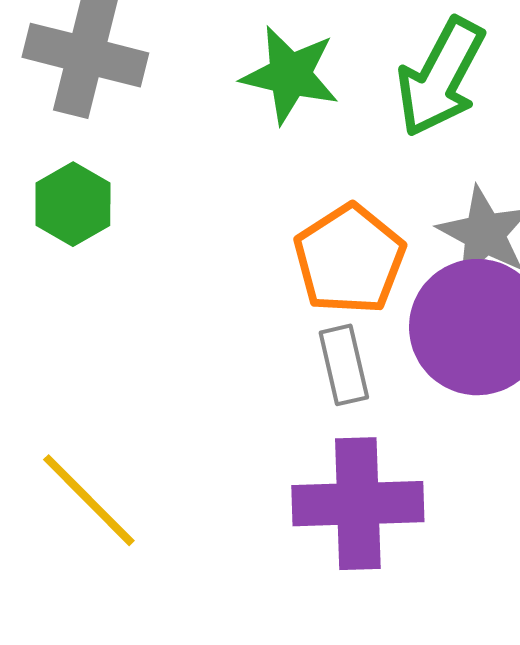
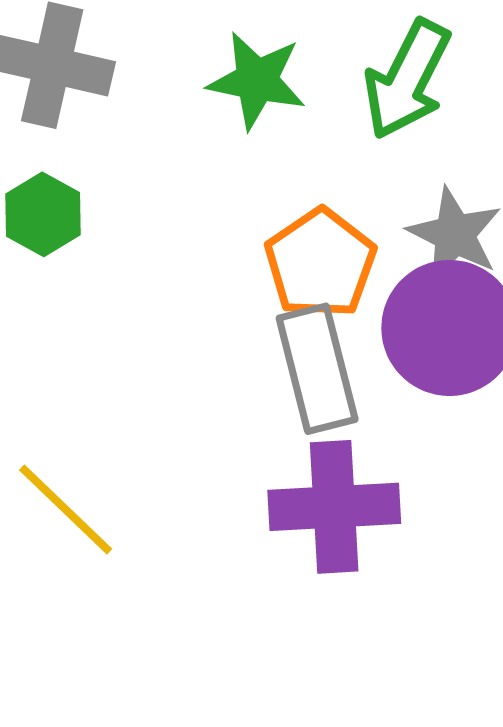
gray rectangle: (344, 365) -> (317, 369), size x1.6

